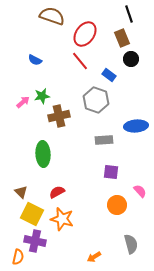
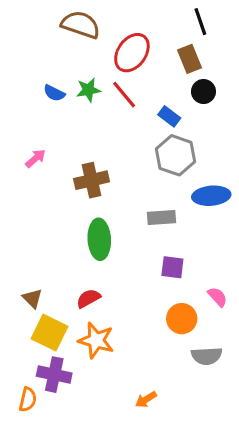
green star: (42, 96) -> (88, 90), moved
gray hexagon: (96, 100) -> (175, 155), moved
green ellipse: (43, 154) -> (99, 239), moved
gray semicircle: (131, 244) -> (207, 356), moved, turned 102

